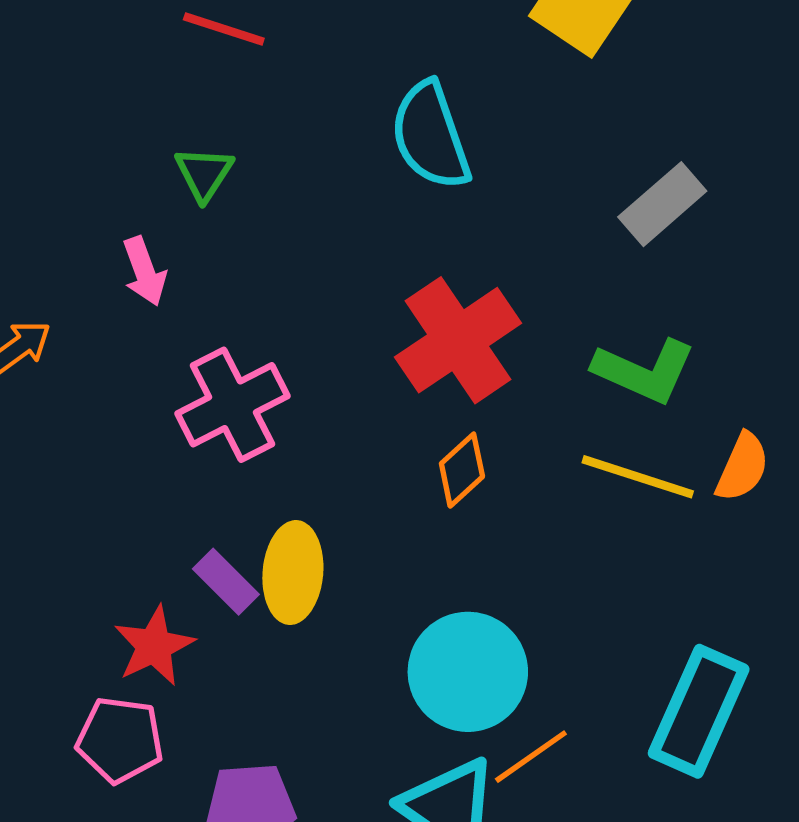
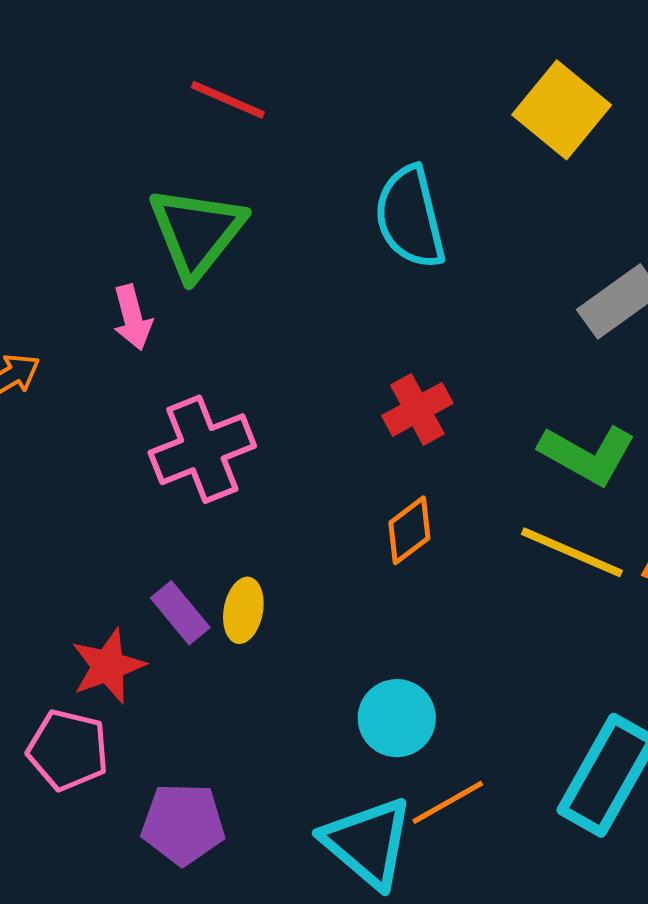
green triangle: (204, 173) -> (197, 232), size x1.8
red cross: (458, 340) -> (417, 409), size x0.6
yellow ellipse: (293, 573) -> (243, 610), size x0.7
cyan circle: (468, 672) -> (397, 718), size x0.7

